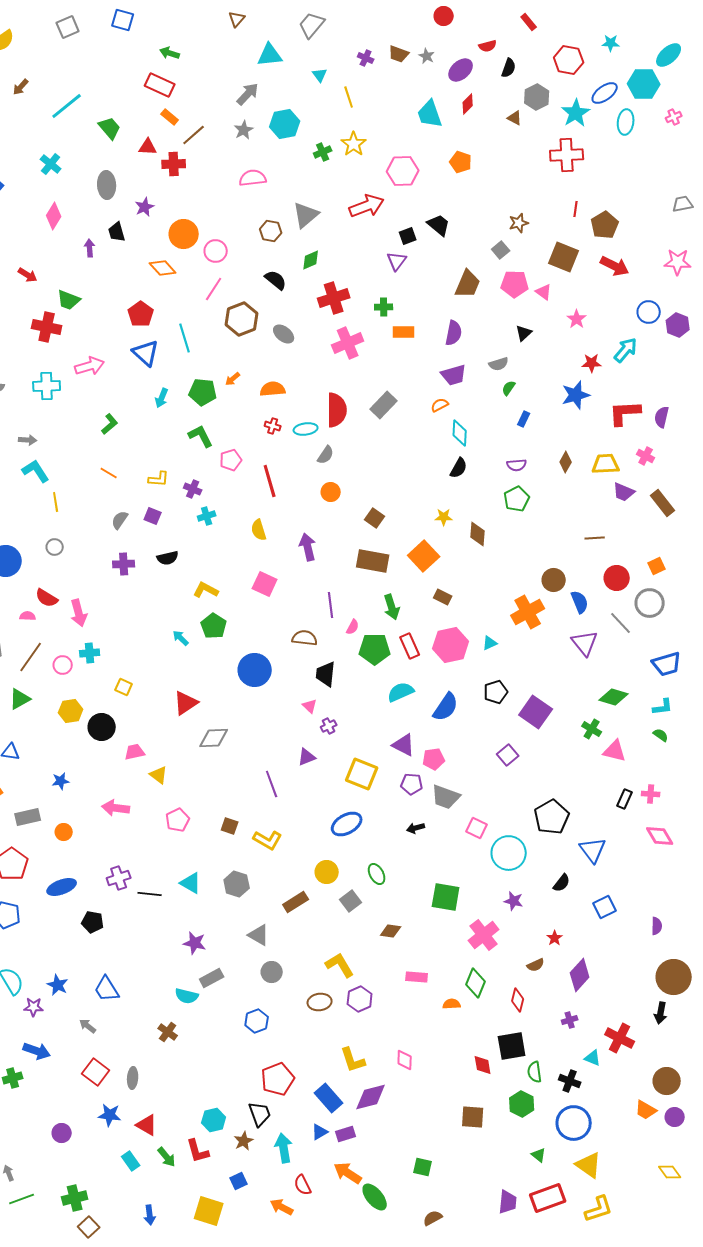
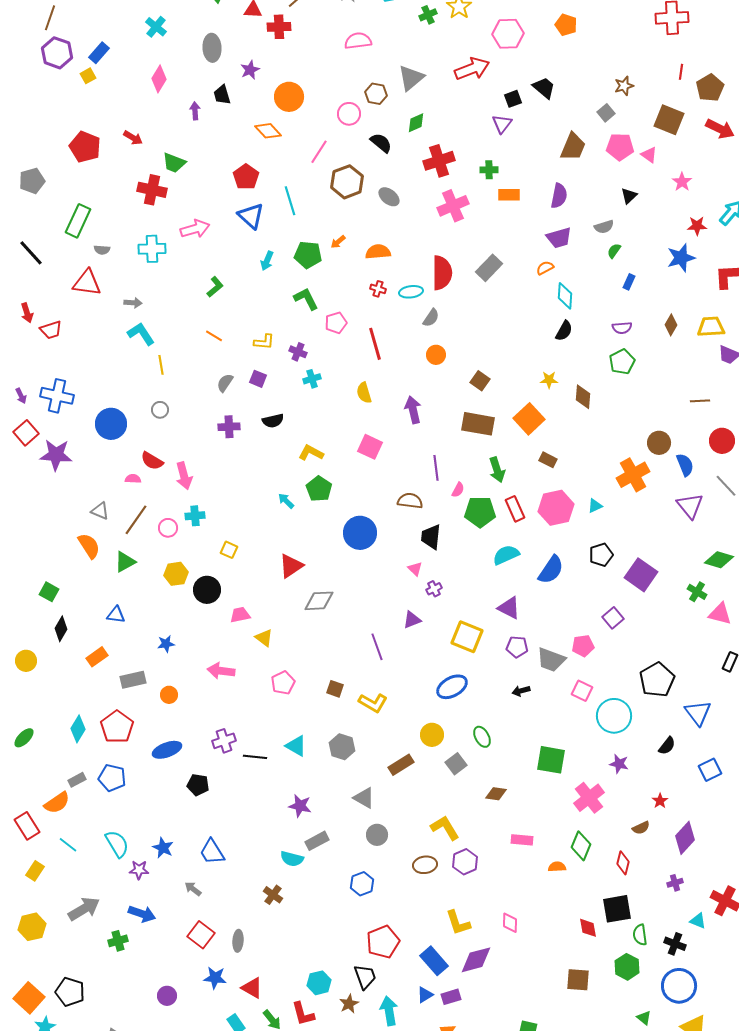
pink circle: (216, 251) -> (349, 114), moved
pink pentagon: (434, 759) -> (583, 646), moved

